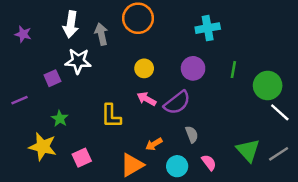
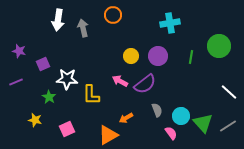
orange circle: (138, 18) -> (113, 15), size x0.7
purple star: (23, 34) -> (19, 51), moved
white star: (78, 61) -> (67, 79), moved
yellow circle: (144, 68) -> (131, 56), moved
green circle: (268, 85) -> (219, 46), moved
yellow star: (43, 147) -> (35, 120), size x0.6
cyan circle: (177, 166) -> (181, 116), moved

